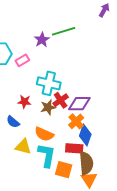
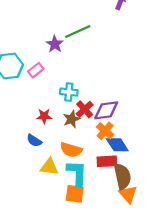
cyan cross: (49, 83) -> (69, 92), size x0.7
blue diamond: (85, 135) -> (117, 145), turned -45
orange square: (64, 170) -> (75, 194), moved

